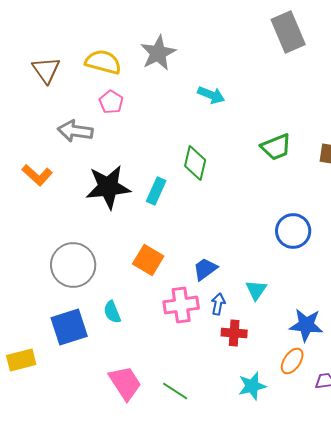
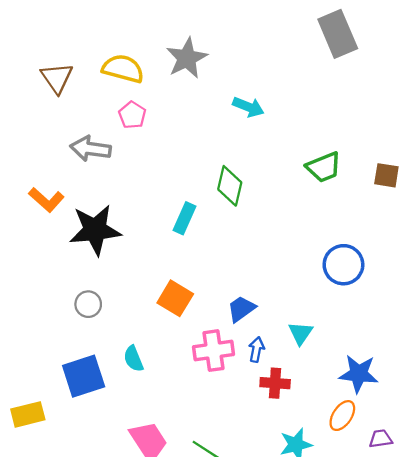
black star: (108, 187) -> (95, 230), moved
gray circle: (73, 265) -> (88, 304), size x0.5

